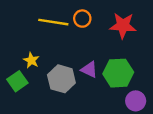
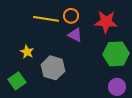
purple triangle: (89, 70) -> (75, 35), moved
green hexagon: (118, 73) -> (116, 54), moved
green square: (17, 81) -> (17, 81), moved

